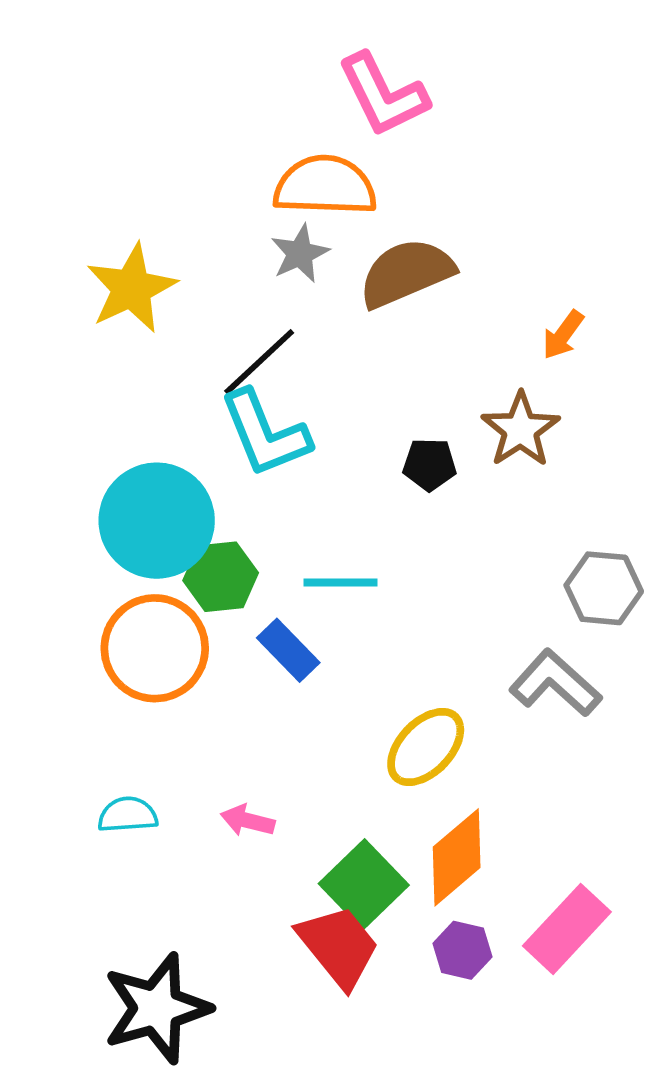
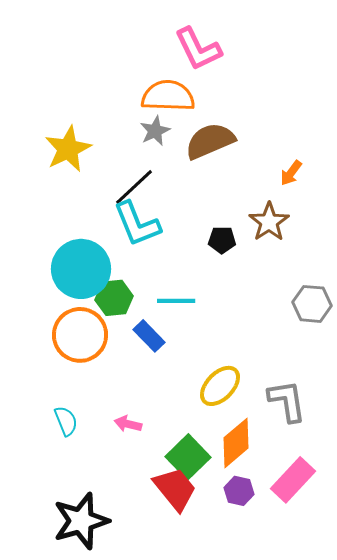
gray L-shape: (555, 683) -> (287, 401), moved, turned 39
cyan semicircle: (128, 815) -> (66, 421), turned 72

